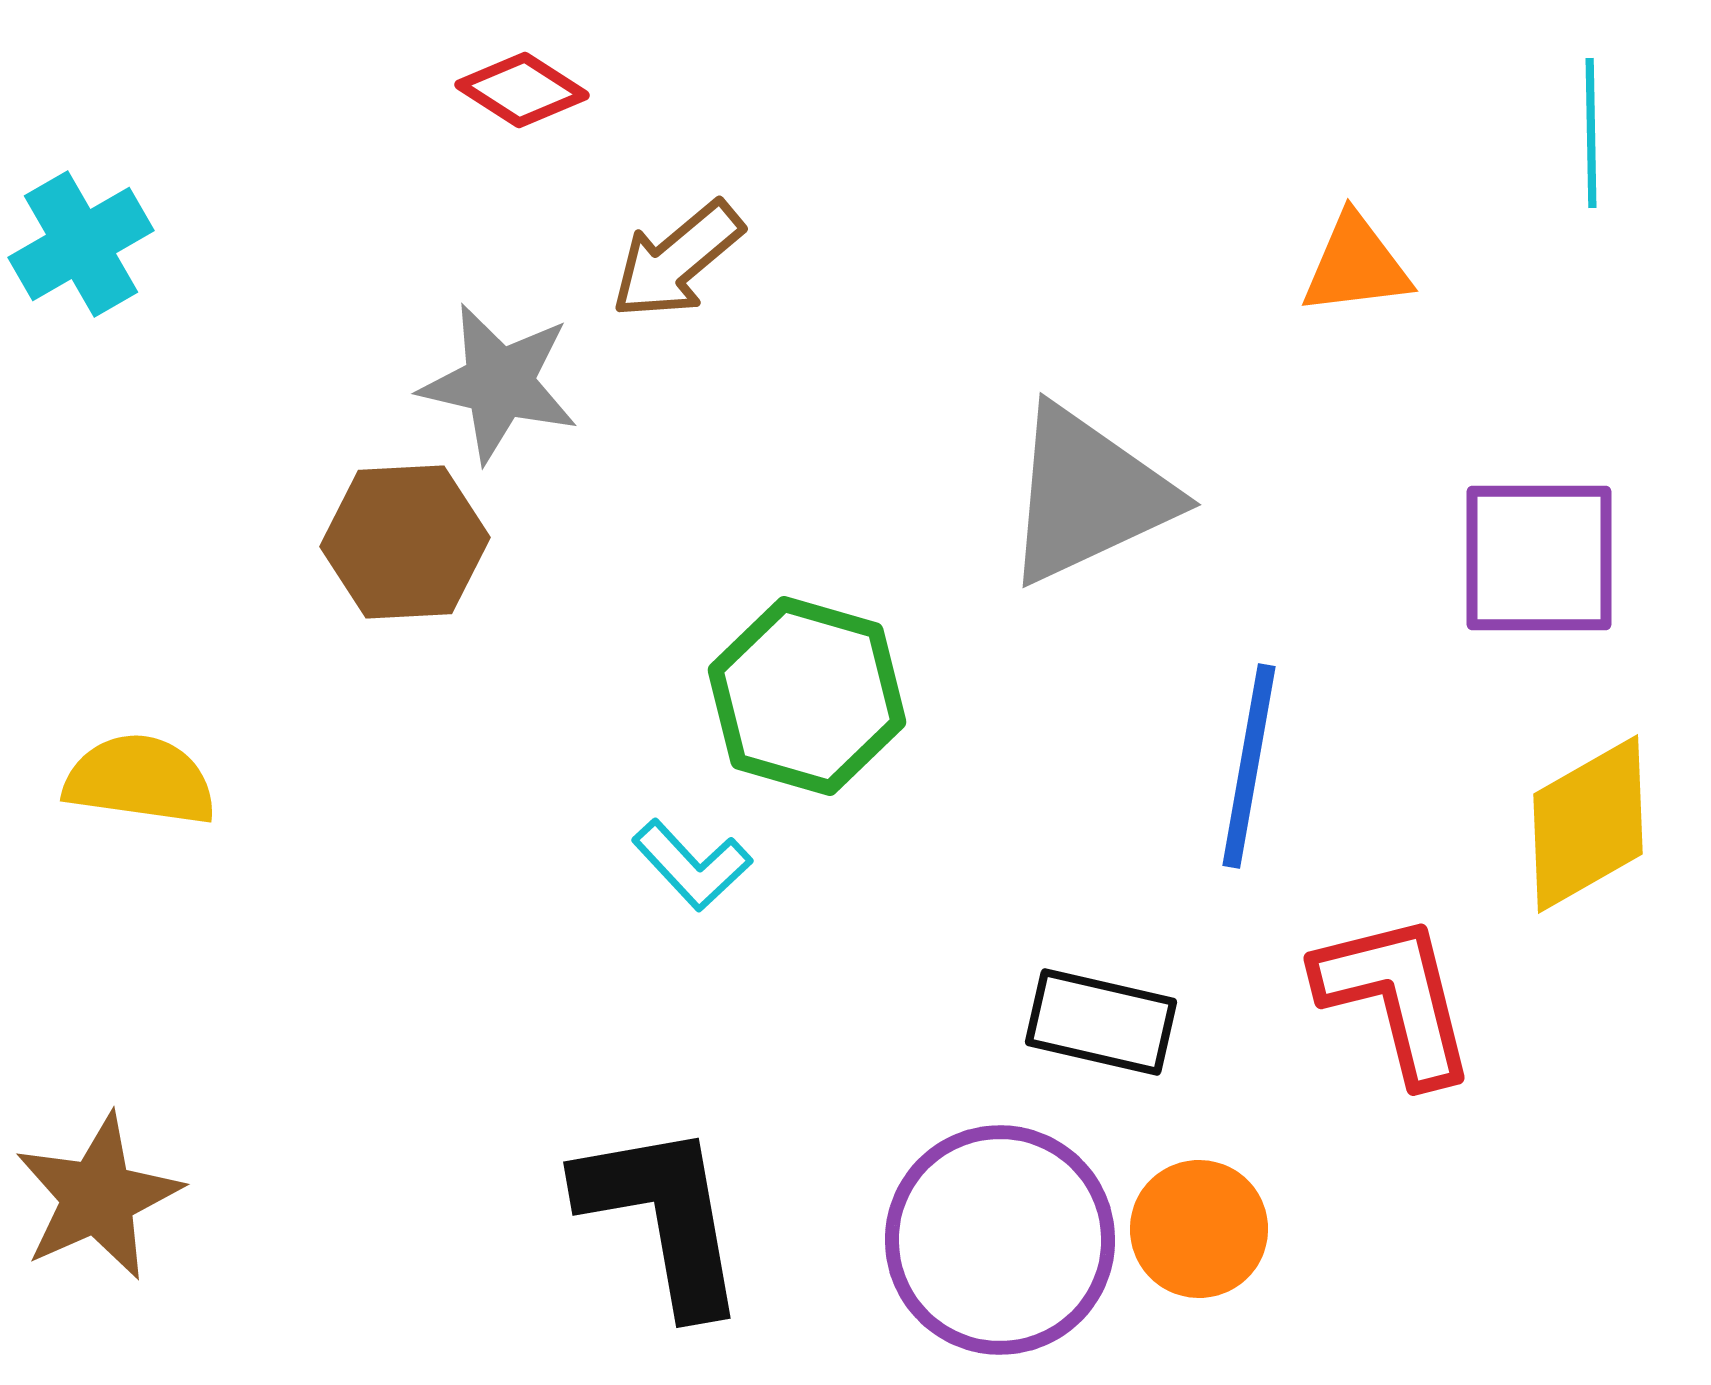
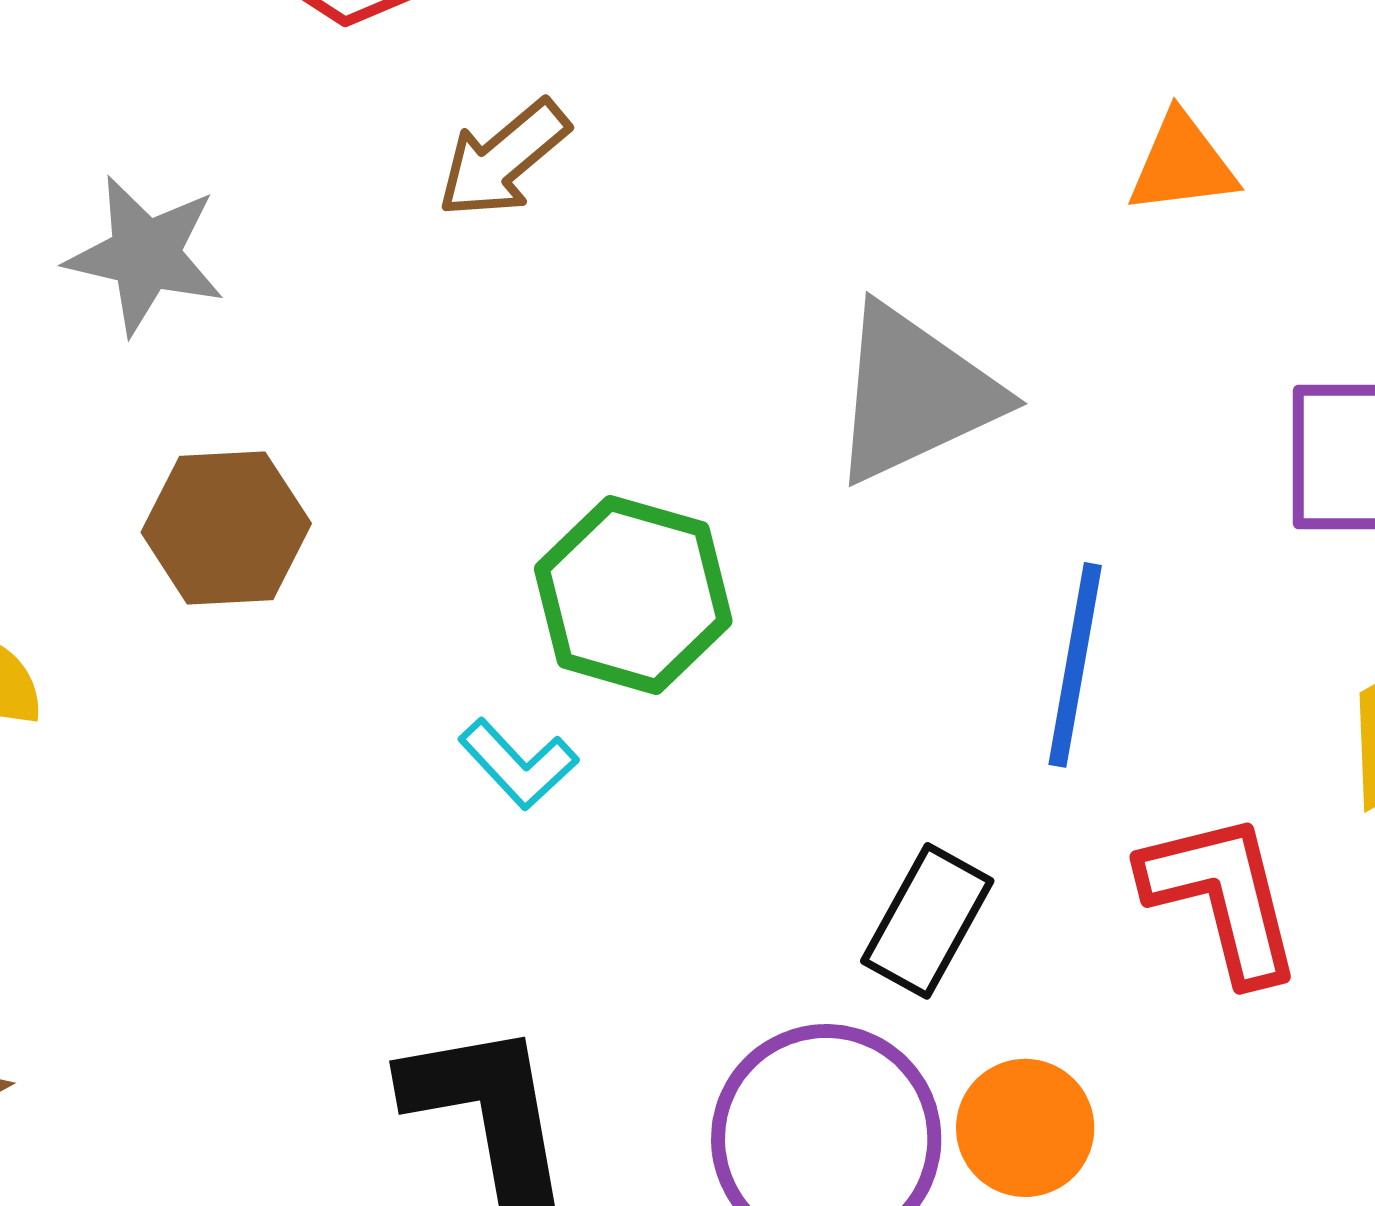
gray star: (499, 383) -> (145, 255), moved
brown hexagon: (405, 542) -> (226, 528), moved
black rectangle: (1101, 1022) -> (927, 921), turned -74

